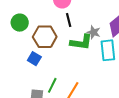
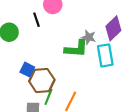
black line: (69, 20) -> (37, 20), moved
brown hexagon: (45, 37) -> (42, 81), moved

